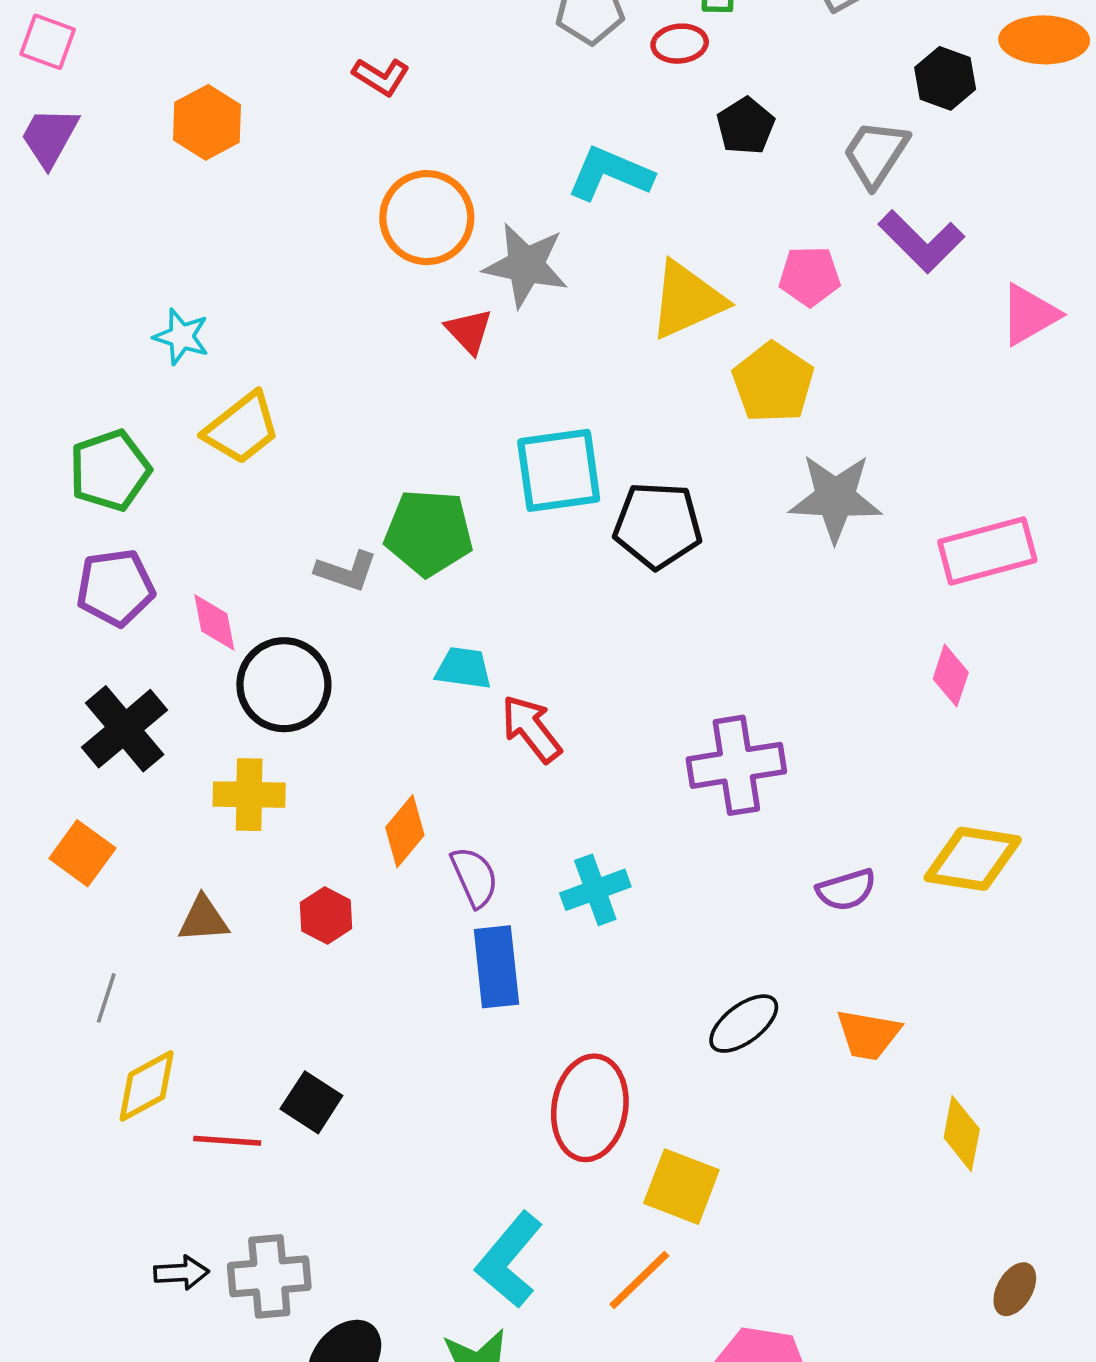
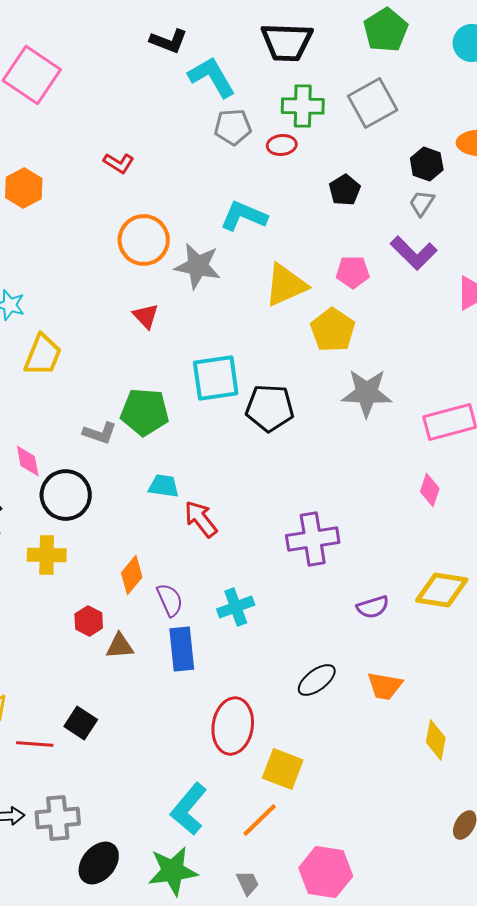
black pentagon: (746, 126) -> (345, 190), moved
gray trapezoid: (876, 153) -> (422, 203), moved, size x0.7
red triangle: (469, 331) -> (146, 316), moved
yellow trapezoid: (242, 428) -> (43, 355), turned -30
brown triangle: (203, 919) -> (120, 646), moved

